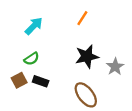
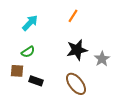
brown square: (19, 80) -> (17, 71), turned 32
black rectangle: (41, 81) -> (36, 81), moved

